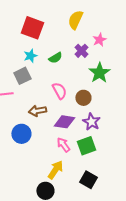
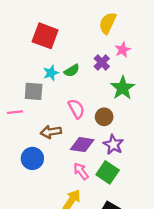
yellow semicircle: (75, 20) -> (108, 23), moved
cyan star: (30, 56) -> (51, 73), moved
gray square: (22, 76) -> (34, 91), turned 30
green square: (86, 146) -> (108, 172), turned -36

